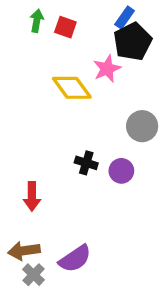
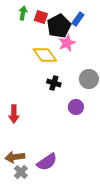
blue rectangle: (125, 18) -> (78, 19), moved
black pentagon: (133, 42) -> (59, 26), moved
black cross: (86, 163) -> (54, 83), moved
red arrow: (32, 196) -> (14, 114), moved

